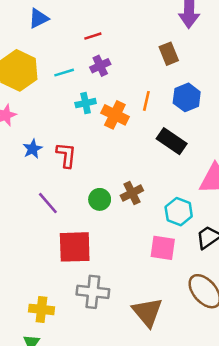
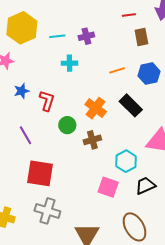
red line: (93, 36) -> (129, 15), moved
orange line: (146, 101) -> (117, 70), turned 49
orange cross: (115, 115) -> (96, 108), moved
green circle: (100, 199) -> (67, 125), moved

